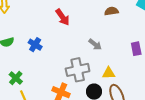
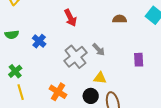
gray cross: (78, 70) -> (75, 57), moved, turned -35
yellow triangle: (109, 73) -> (100, 78), moved

